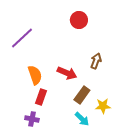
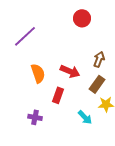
brown rectangle: (82, 95) -> (97, 84), moved
red rectangle: (41, 97) -> (58, 95), moved

